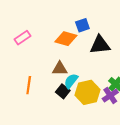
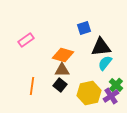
orange diamond: (66, 39) -> (63, 55), moved
cyan semicircle: (71, 81) -> (105, 63), moved
black square: (63, 91) -> (60, 85), moved

